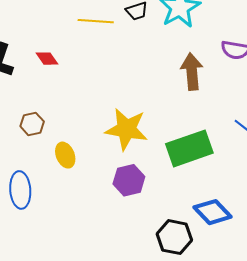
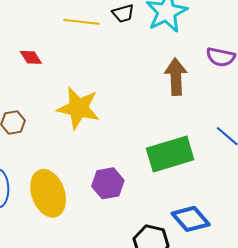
yellow star: (126, 129) -> (78, 108), moved
yellow ellipse: (65, 155) -> (48, 193), moved, size x1.8

